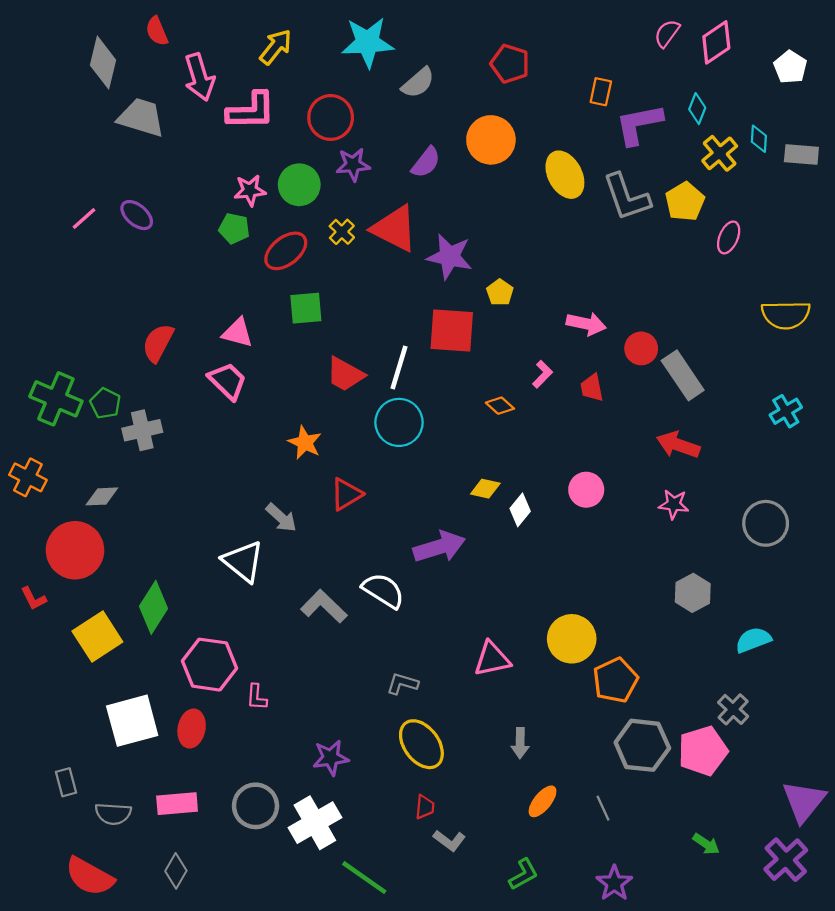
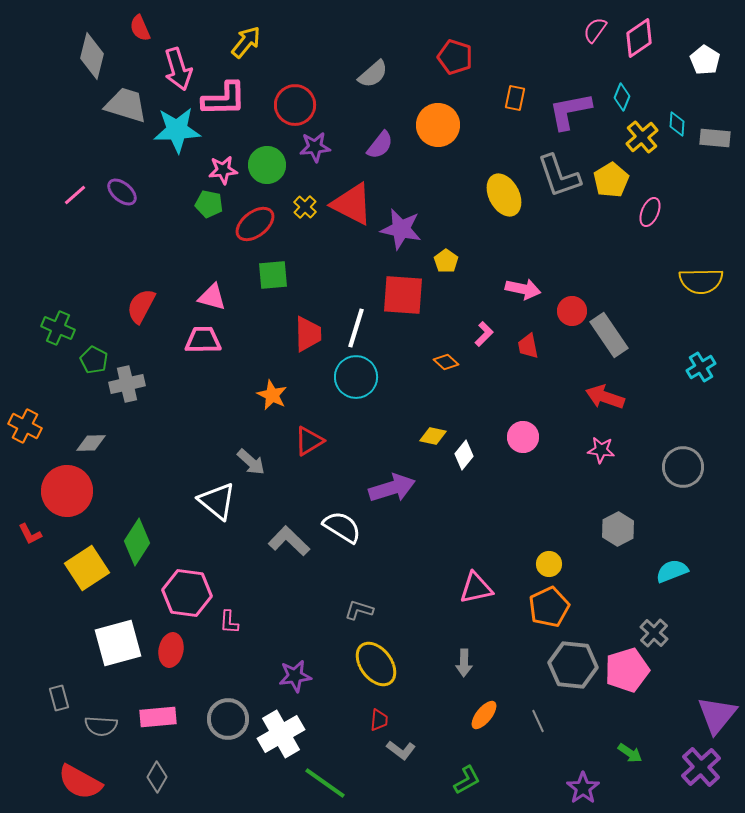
cyan star: (368, 42) -> (177, 130), moved
orange rectangle: (601, 92) -> (515, 98), moved
yellow ellipse: (565, 175) -> (504, 195), moved
red trapezoid: (345, 374) -> (308, 334), turned -120
pink trapezoid: (227, 381) -> (203, 340), turned -45
green cross: (56, 399) -> (58, 328), moved, size x0.7
yellow circle: (572, 639) -> (549, 564), moved, size x0.6
pink triangle: (492, 659) -> (476, 588), moved
purple star: (614, 883) -> (583, 788), moved

